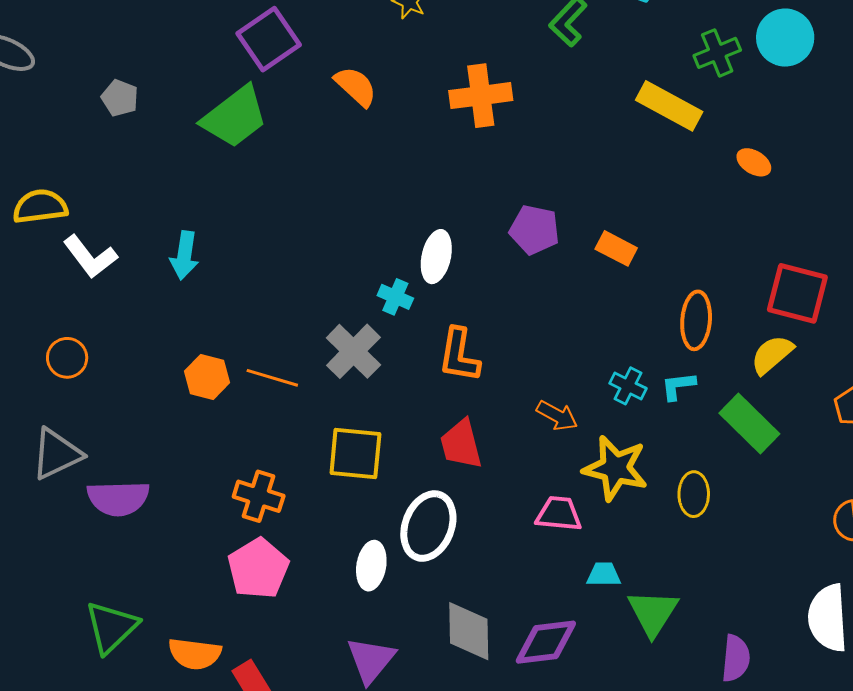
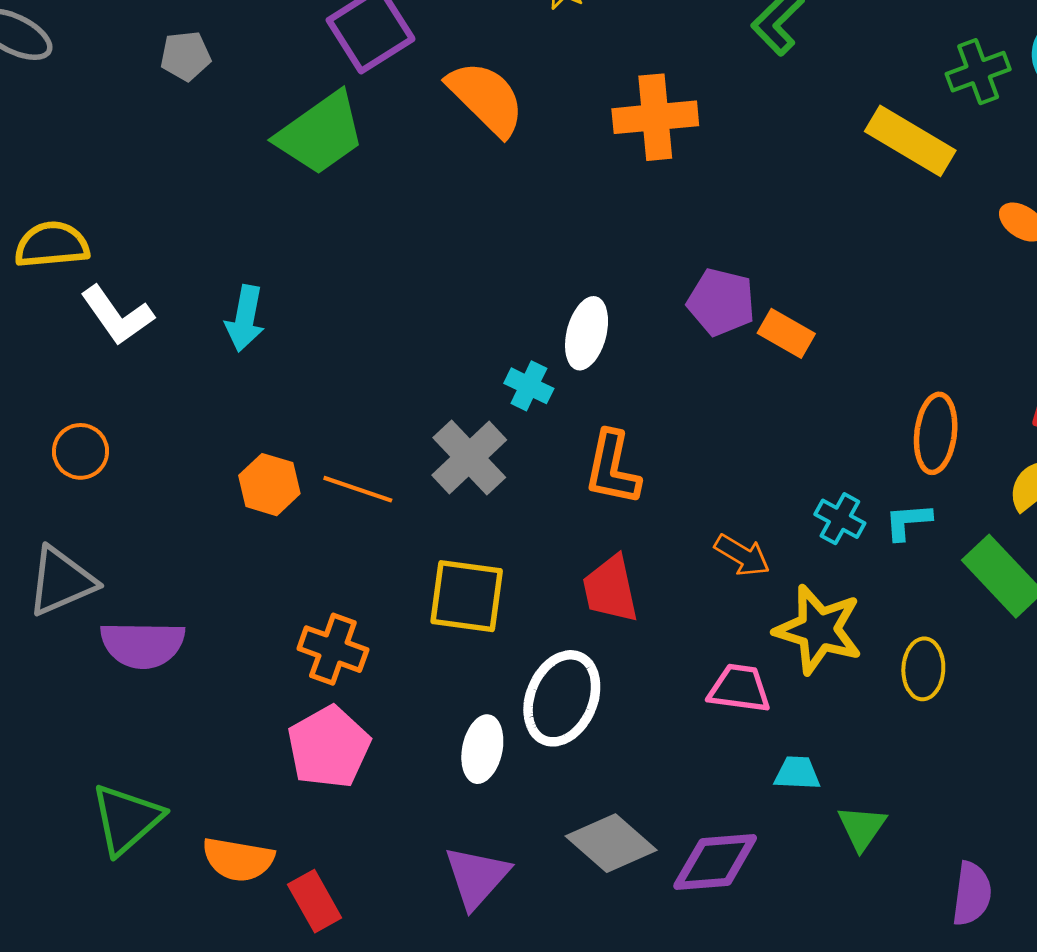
orange semicircle: (356, 86) -> (486, 98), size x1.4
gray pentagon: (120, 98) -> (186, 56), moved, turned -30
orange rectangle: (616, 248) -> (786, 333), moved
green triangle: (653, 613) -> (862, 828), size x0.7
gray diamond: (469, 631) -> (611, 843), turned -50

